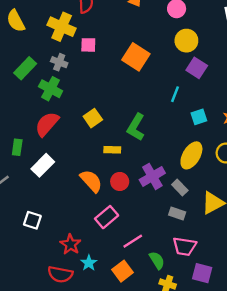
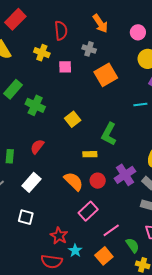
yellow cross: (62, 27) -> (42, 53), size x0.7
orange square: (136, 57) -> (106, 75), turned 30
gray cross: (59, 62) -> (89, 49), moved
cyan line: (175, 94) -> (140, 105), turned 64
yellow square: (93, 118) -> (73, 119), moved
red semicircle: (47, 124) -> (37, 147), moved, size x0.7
white rectangle: (43, 165) -> (31, 182), moved

